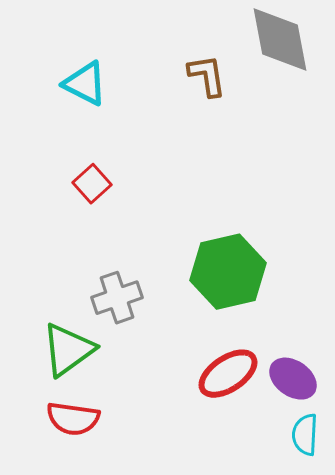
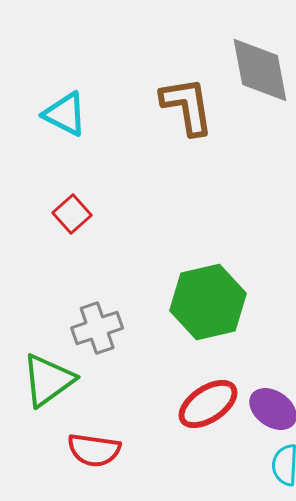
brown L-shape: (207, 76) -> (187, 106), size x1.4
red semicircle: (73, 419) -> (94, 450), moved

